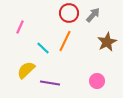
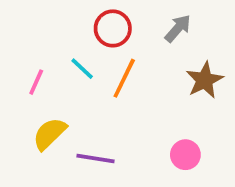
red circle: (69, 13) -> (113, 28), moved
pink line: (20, 27) -> (36, 82), moved
cyan line: (43, 48) -> (82, 69), moved

